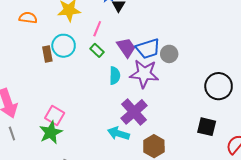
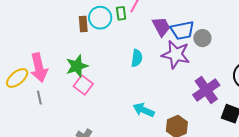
green rectangle: (97, 50) -> (121, 13), moved, turned 32
cyan semicircle: (115, 76) -> (137, 58), moved
purple cross: (134, 112) -> (206, 90), moved
green star: (51, 132) -> (77, 66), moved

